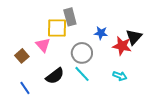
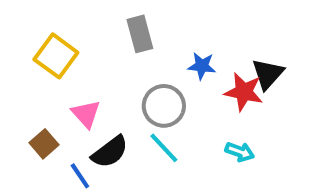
yellow square: (57, 28) -> (56, 56), moved, turned 35
pink triangle: (43, 45) -> (86, 114), moved
brown square: (22, 56) -> (44, 144), moved
blue line: (25, 88) -> (80, 176), moved

